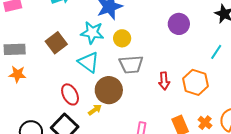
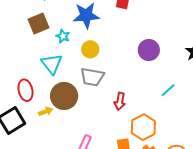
cyan star: (92, 33) -> (63, 36), size x0.6
brown square: (56, 43) -> (39, 23), moved
cyan line: (216, 52) -> (168, 90), moved
orange hexagon: (195, 82) -> (143, 127), moved

